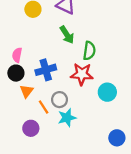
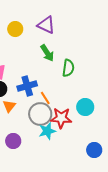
red star: (82, 74) -> (61, 118), moved
gray circle: (60, 100) -> (40, 114), size x1.5
orange line: (44, 107) -> (45, 98), moved

